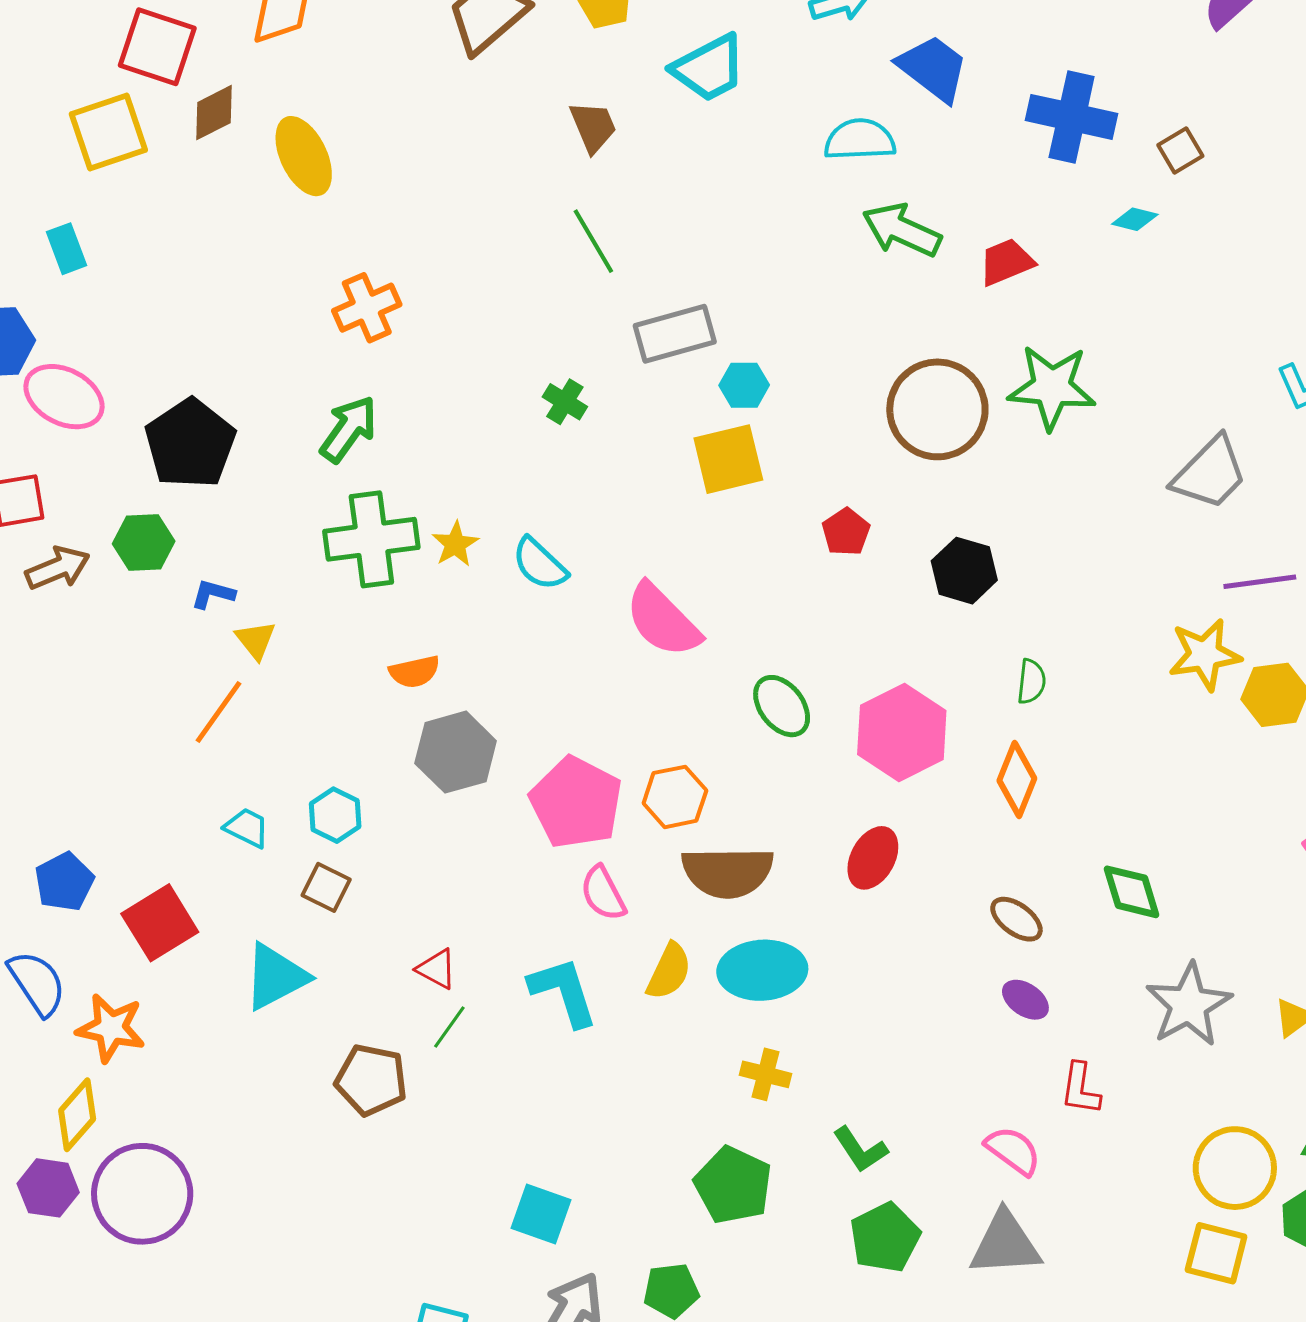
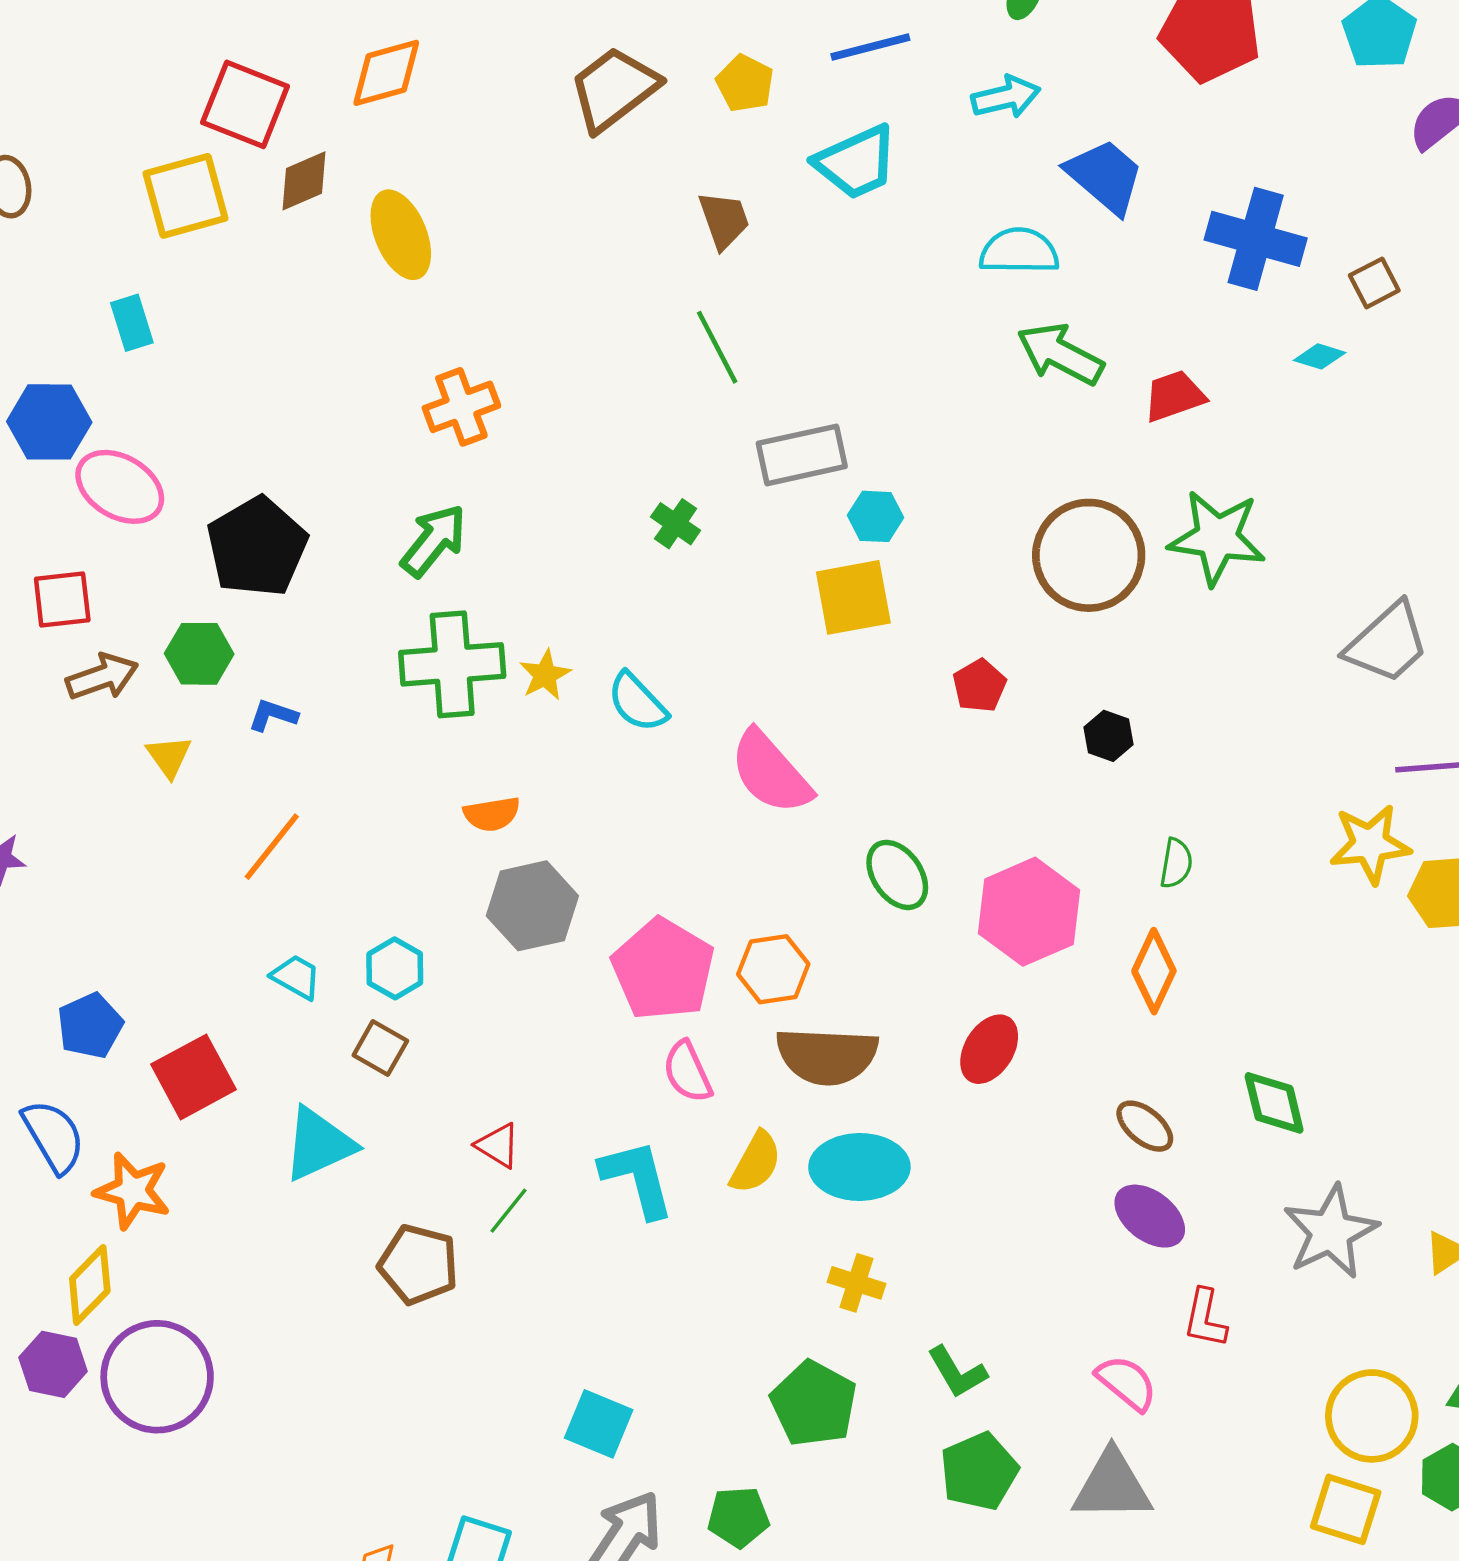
black hexagon: (964, 571) -> (1108, 736), size x0.7
yellow triangle: (256, 640) -> (169, 756), moved
purple ellipse: (1025, 1000) -> (1150, 1216), size x1.4

